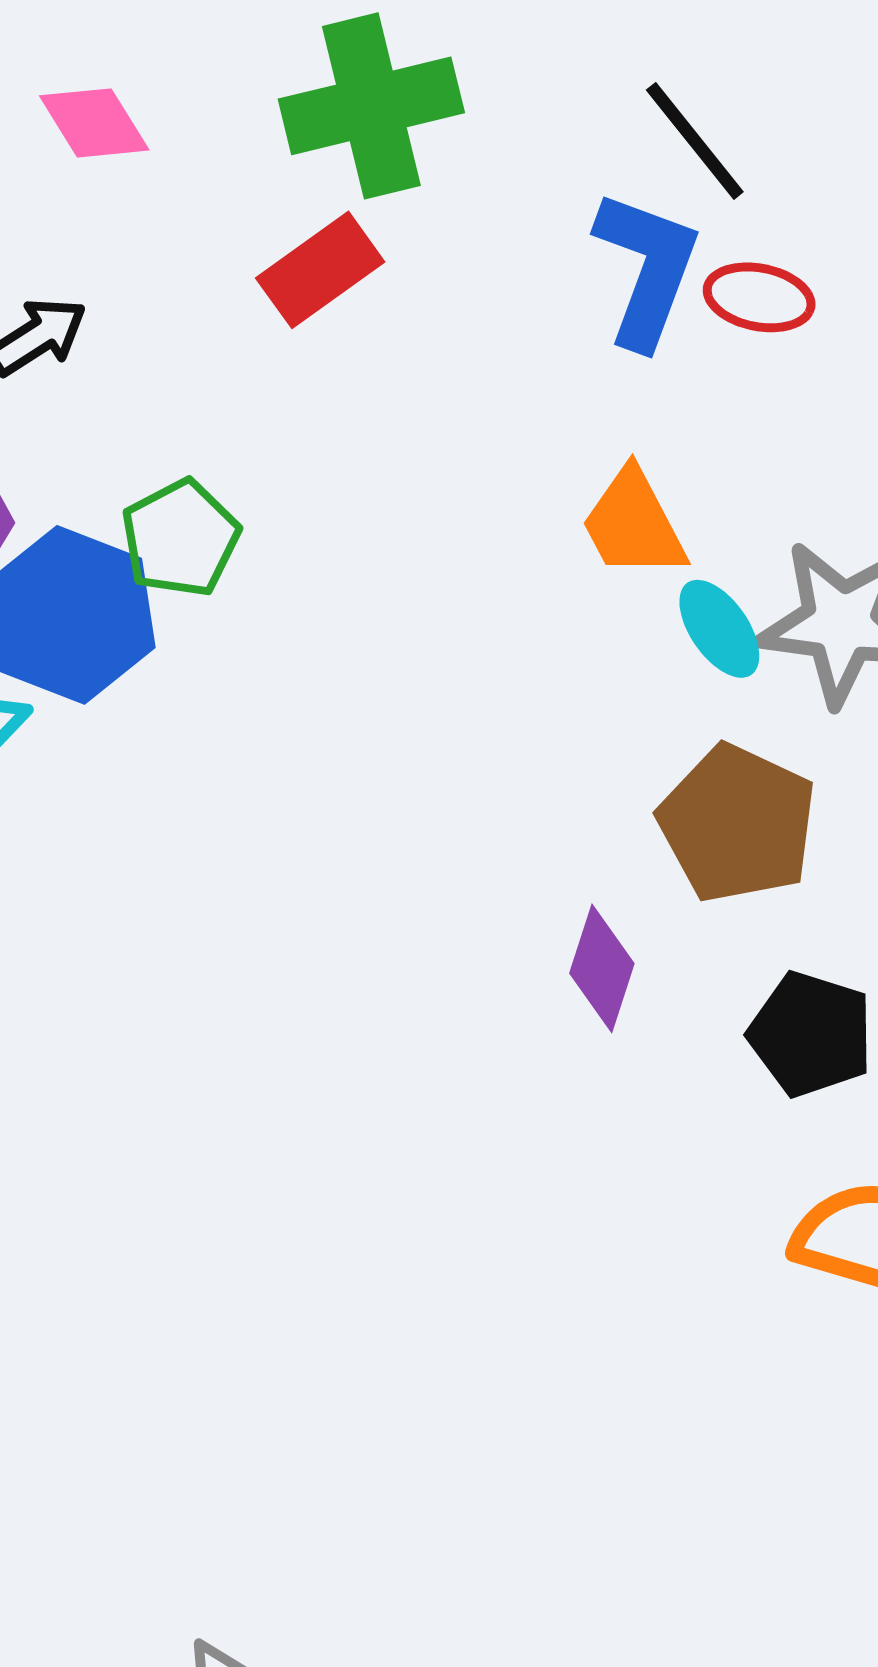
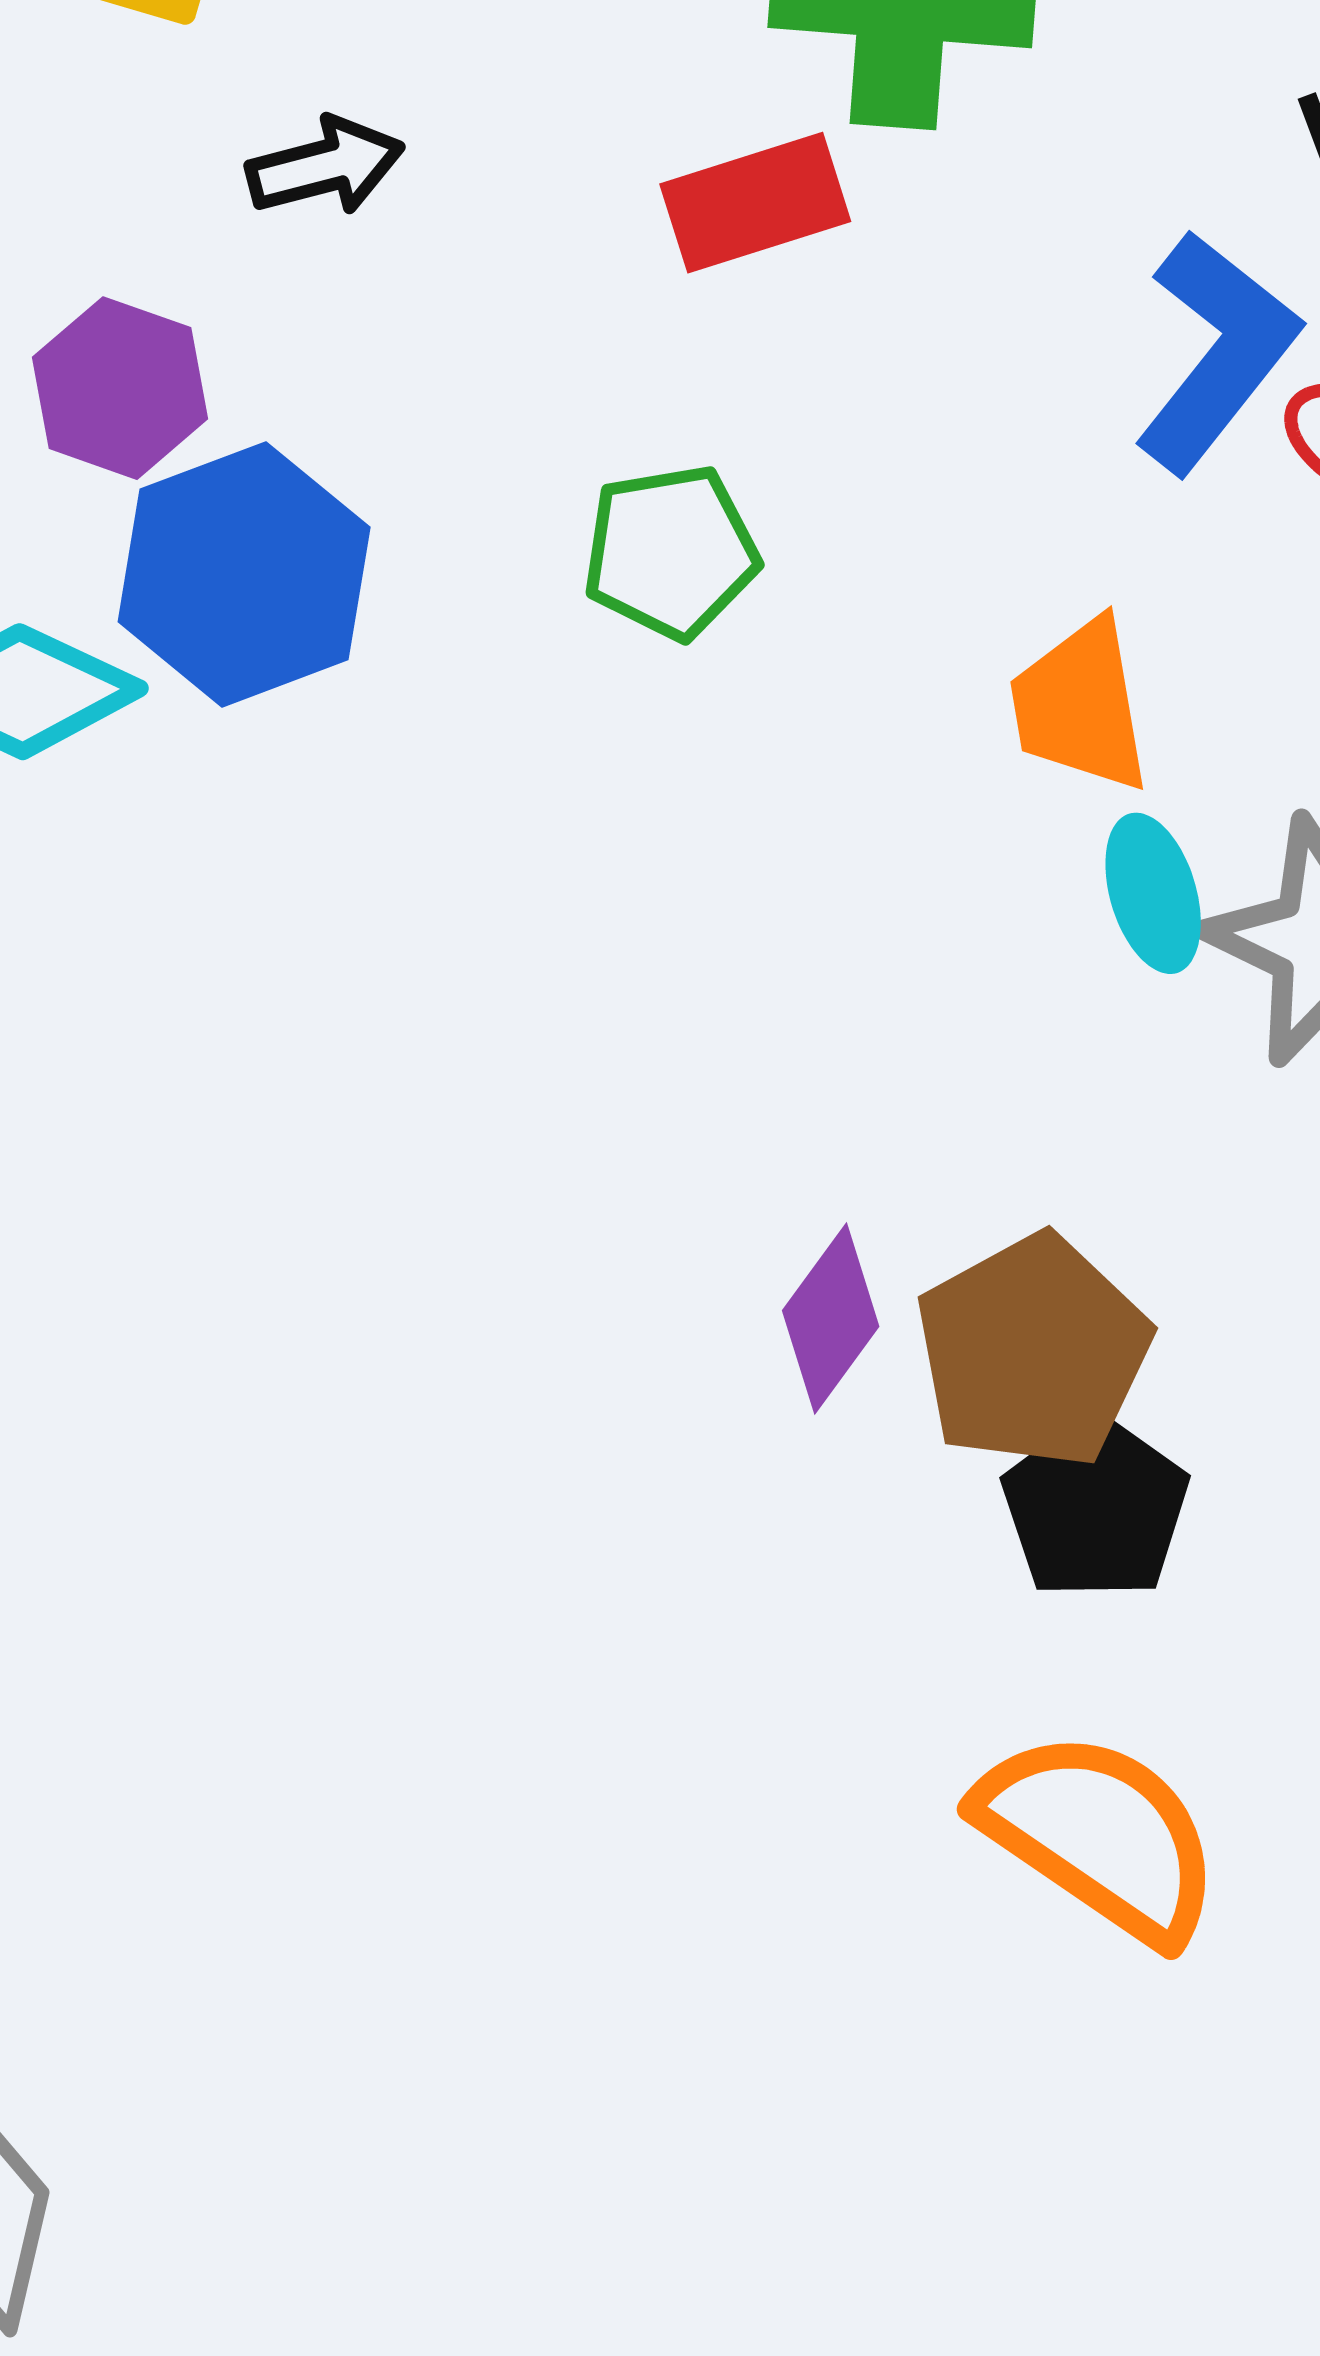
green pentagon: (180, 538) -> (671, 552), moved
brown pentagon: (737, 824) -> (1033, 1351), moved

